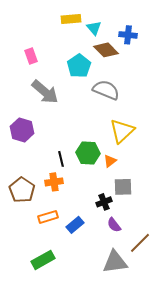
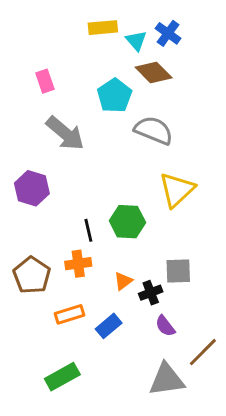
blue cross: (128, 35) -> (168, 33), moved, turned 30
orange triangle: (110, 161) -> (123, 281), moved

